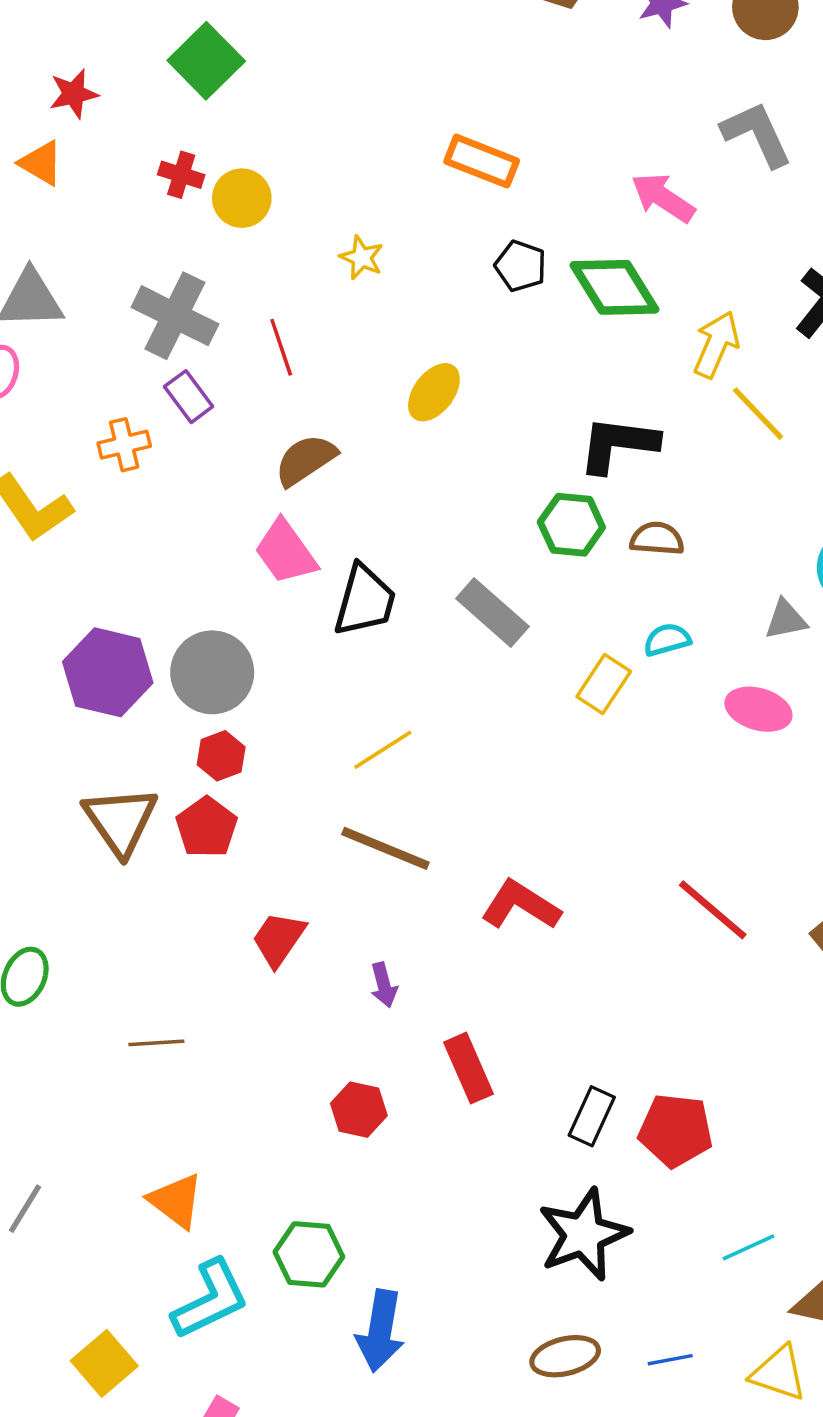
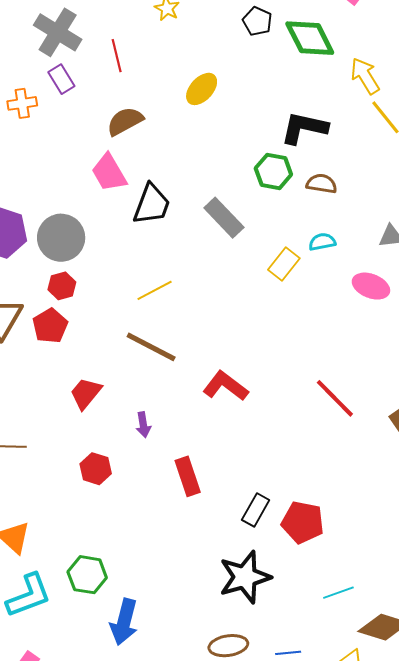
yellow arrow: (716, 344) -> (365, 76), turned -60
red hexagon: (359, 1110) -> (96, 469), moved

